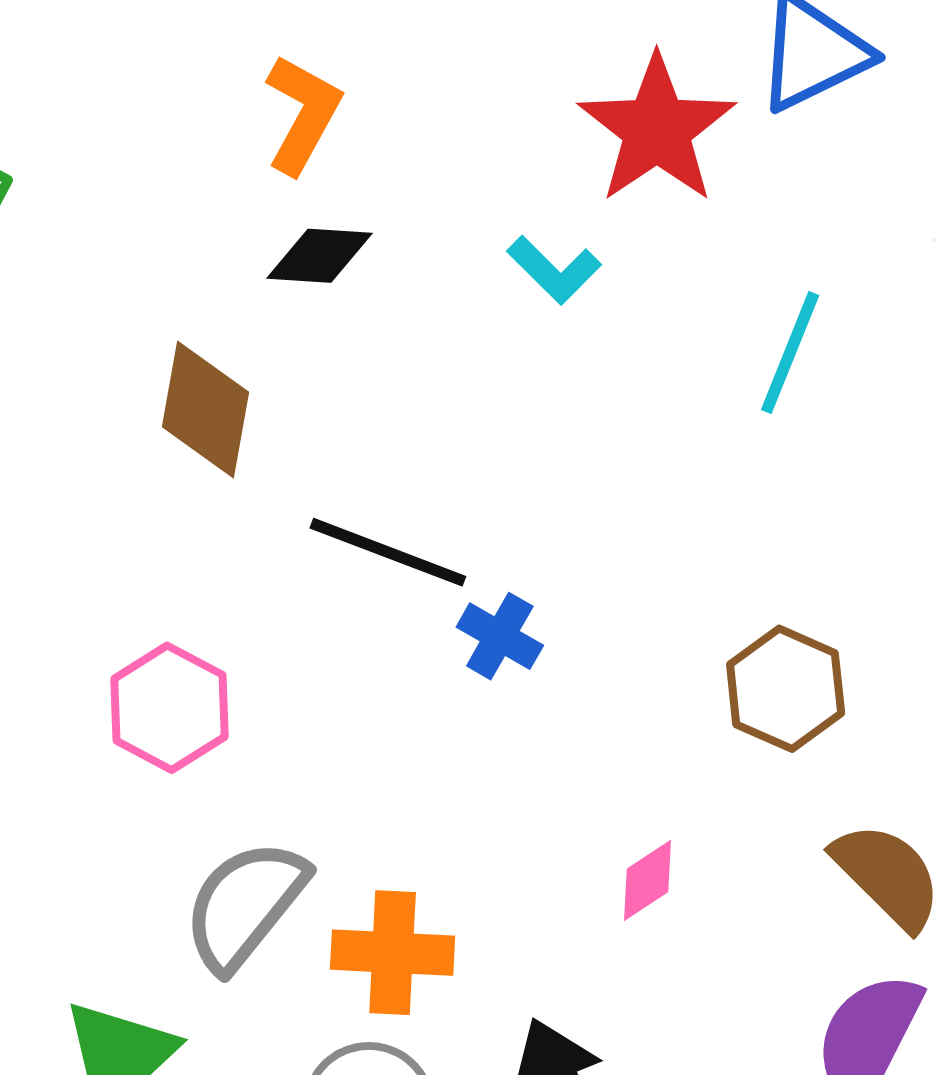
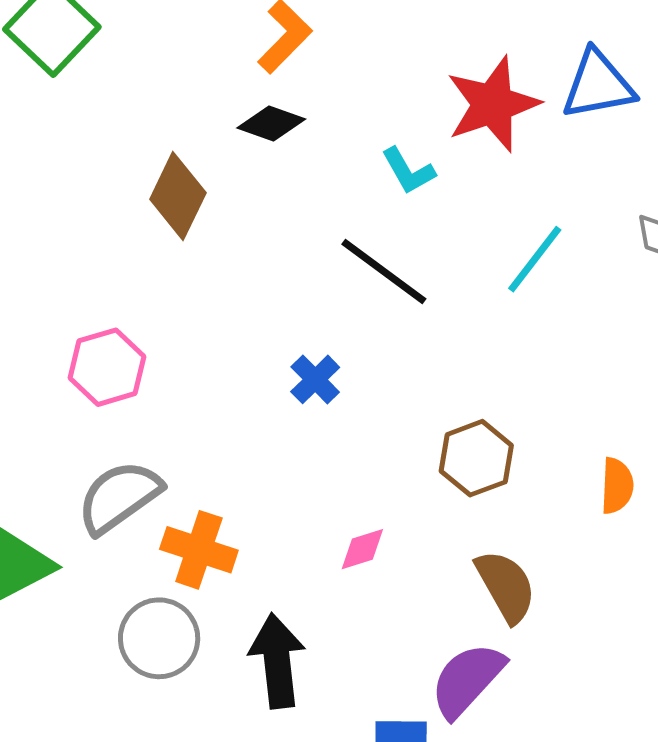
black line: (388, 552) -> (384, 272), moved

